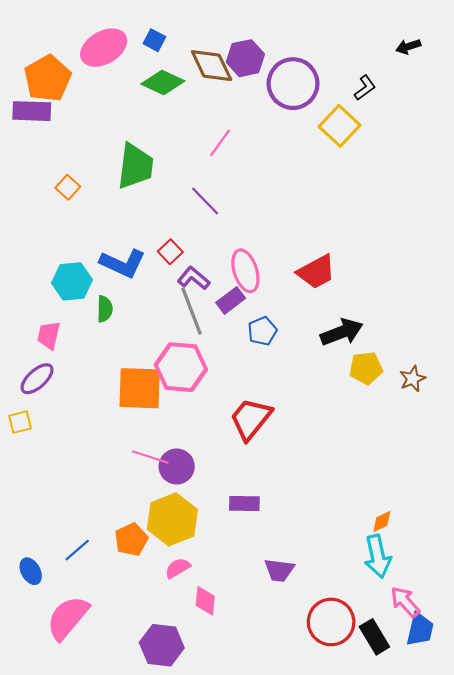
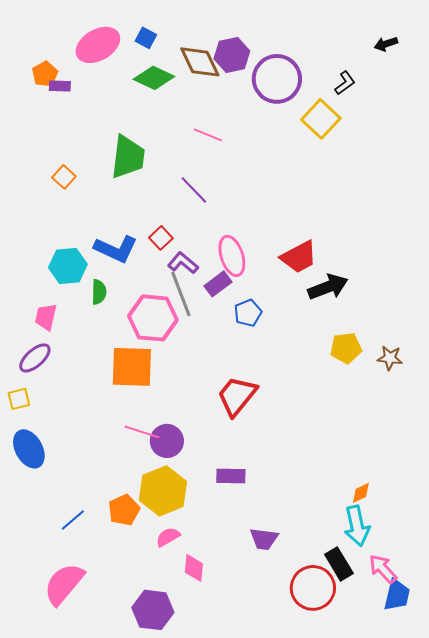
orange pentagon: (48, 78) -> (45, 74), size x0.6
purple rectangle: (32, 111) -> (60, 86), moved, size x0.6
pink line: (220, 143) -> (208, 135), turned 76
black arrow: (342, 332) -> (328, 287), moved
pink hexagon: (181, 367) -> (153, 318), moved
brown star: (413, 379) -> (390, 358), turned 30
blue ellipse: (31, 571) -> (29, 449), moved, size x1.5
black rectangle: (374, 637) -> (339, 564), moved

